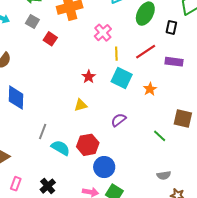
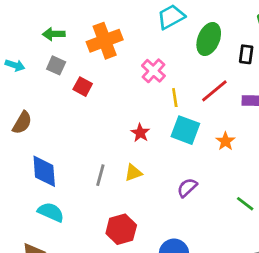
gray line: (43, 132) -> (100, 175), moved
red hexagon: (88, 145) -> (121, 229), moved
cyan semicircle: (60, 148) -> (51, 212), moved

